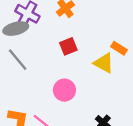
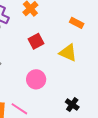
orange rectangle: (119, 48) -> (77, 23), moved

